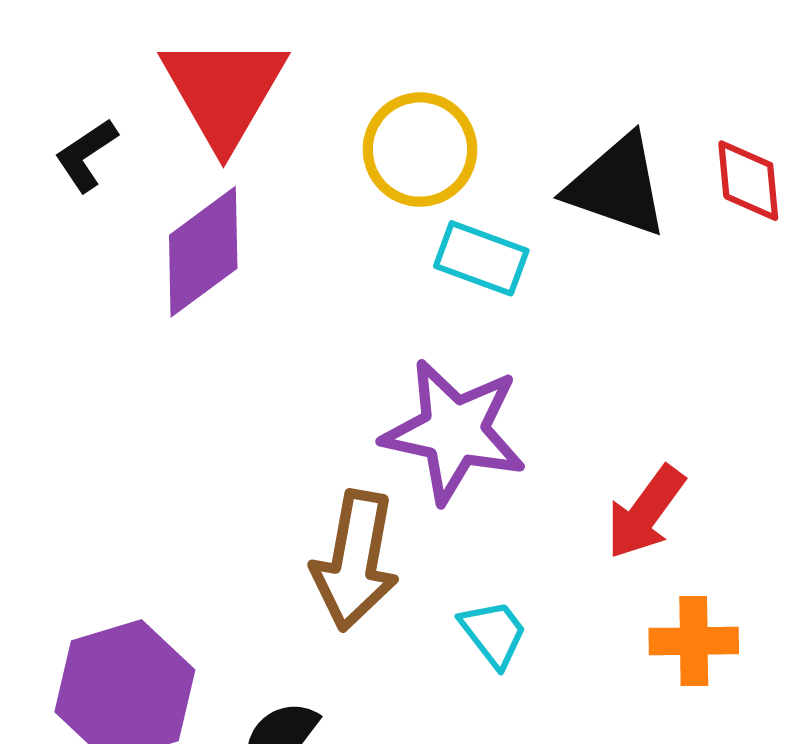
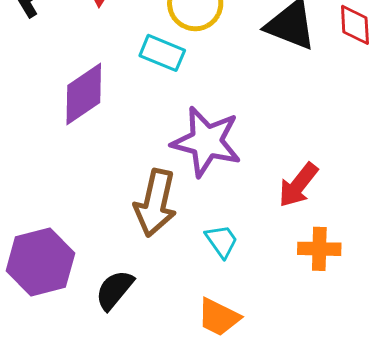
purple diamond: (203, 252) -> (84, 94), moved
cyan rectangle: (481, 258) -> (162, 53), moved

